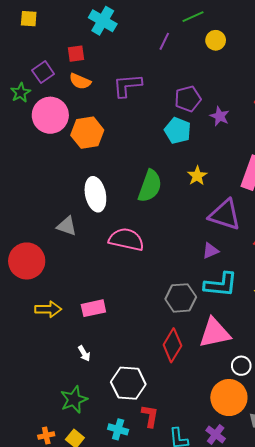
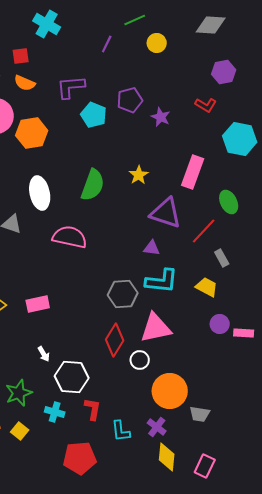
cyan pentagon: (178, 131) -> (94, 115), moved
purple triangle: (210, 251) -> (152, 248), turned 30
white arrow: (84, 353) -> (44, 354), moved
white circle: (241, 366) -> (140, 360), moved
cyan cross: (118, 429) -> (55, 412), moved

